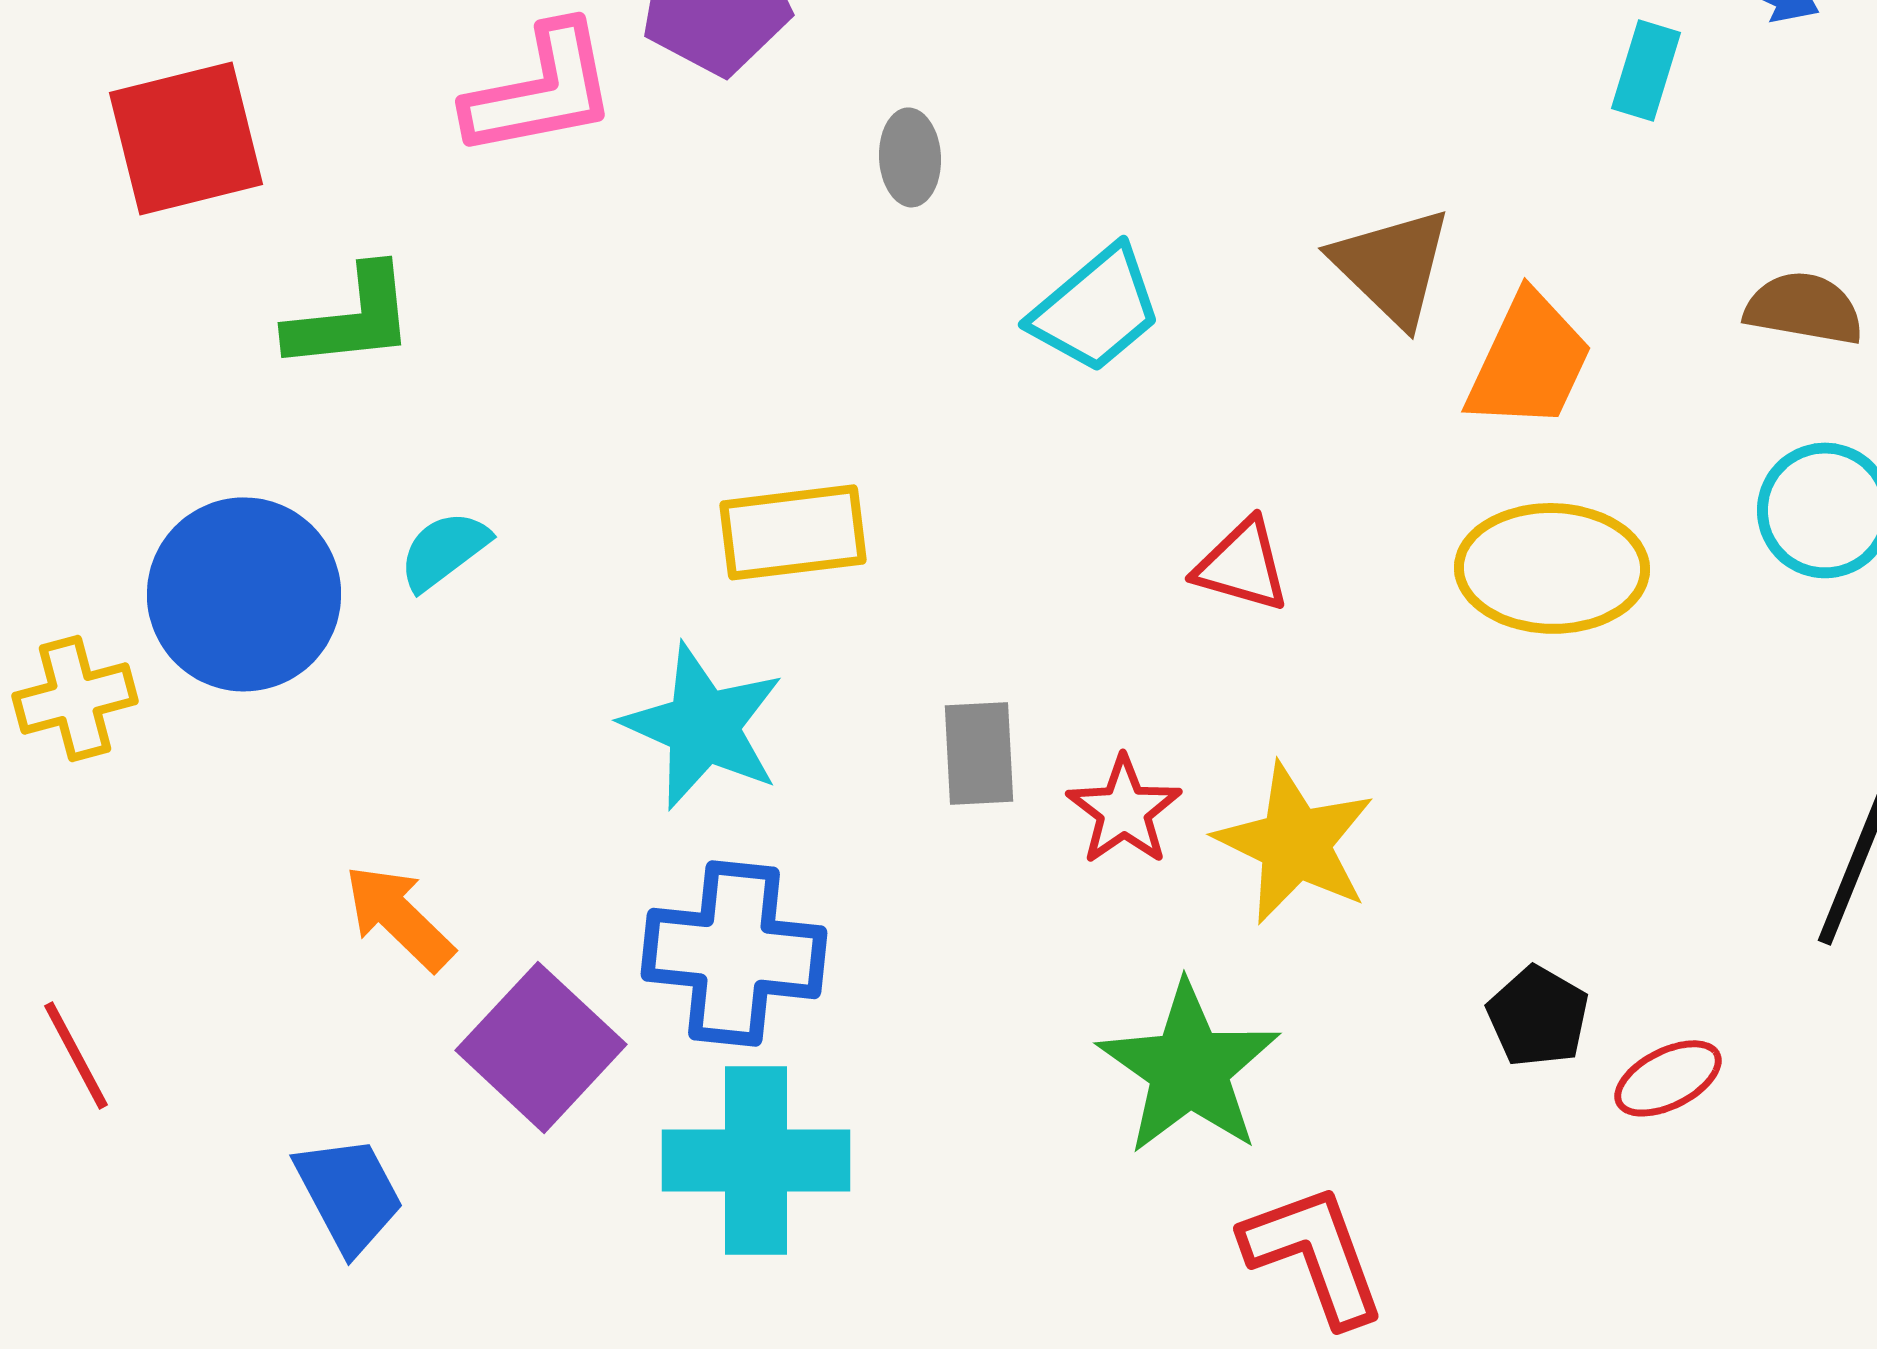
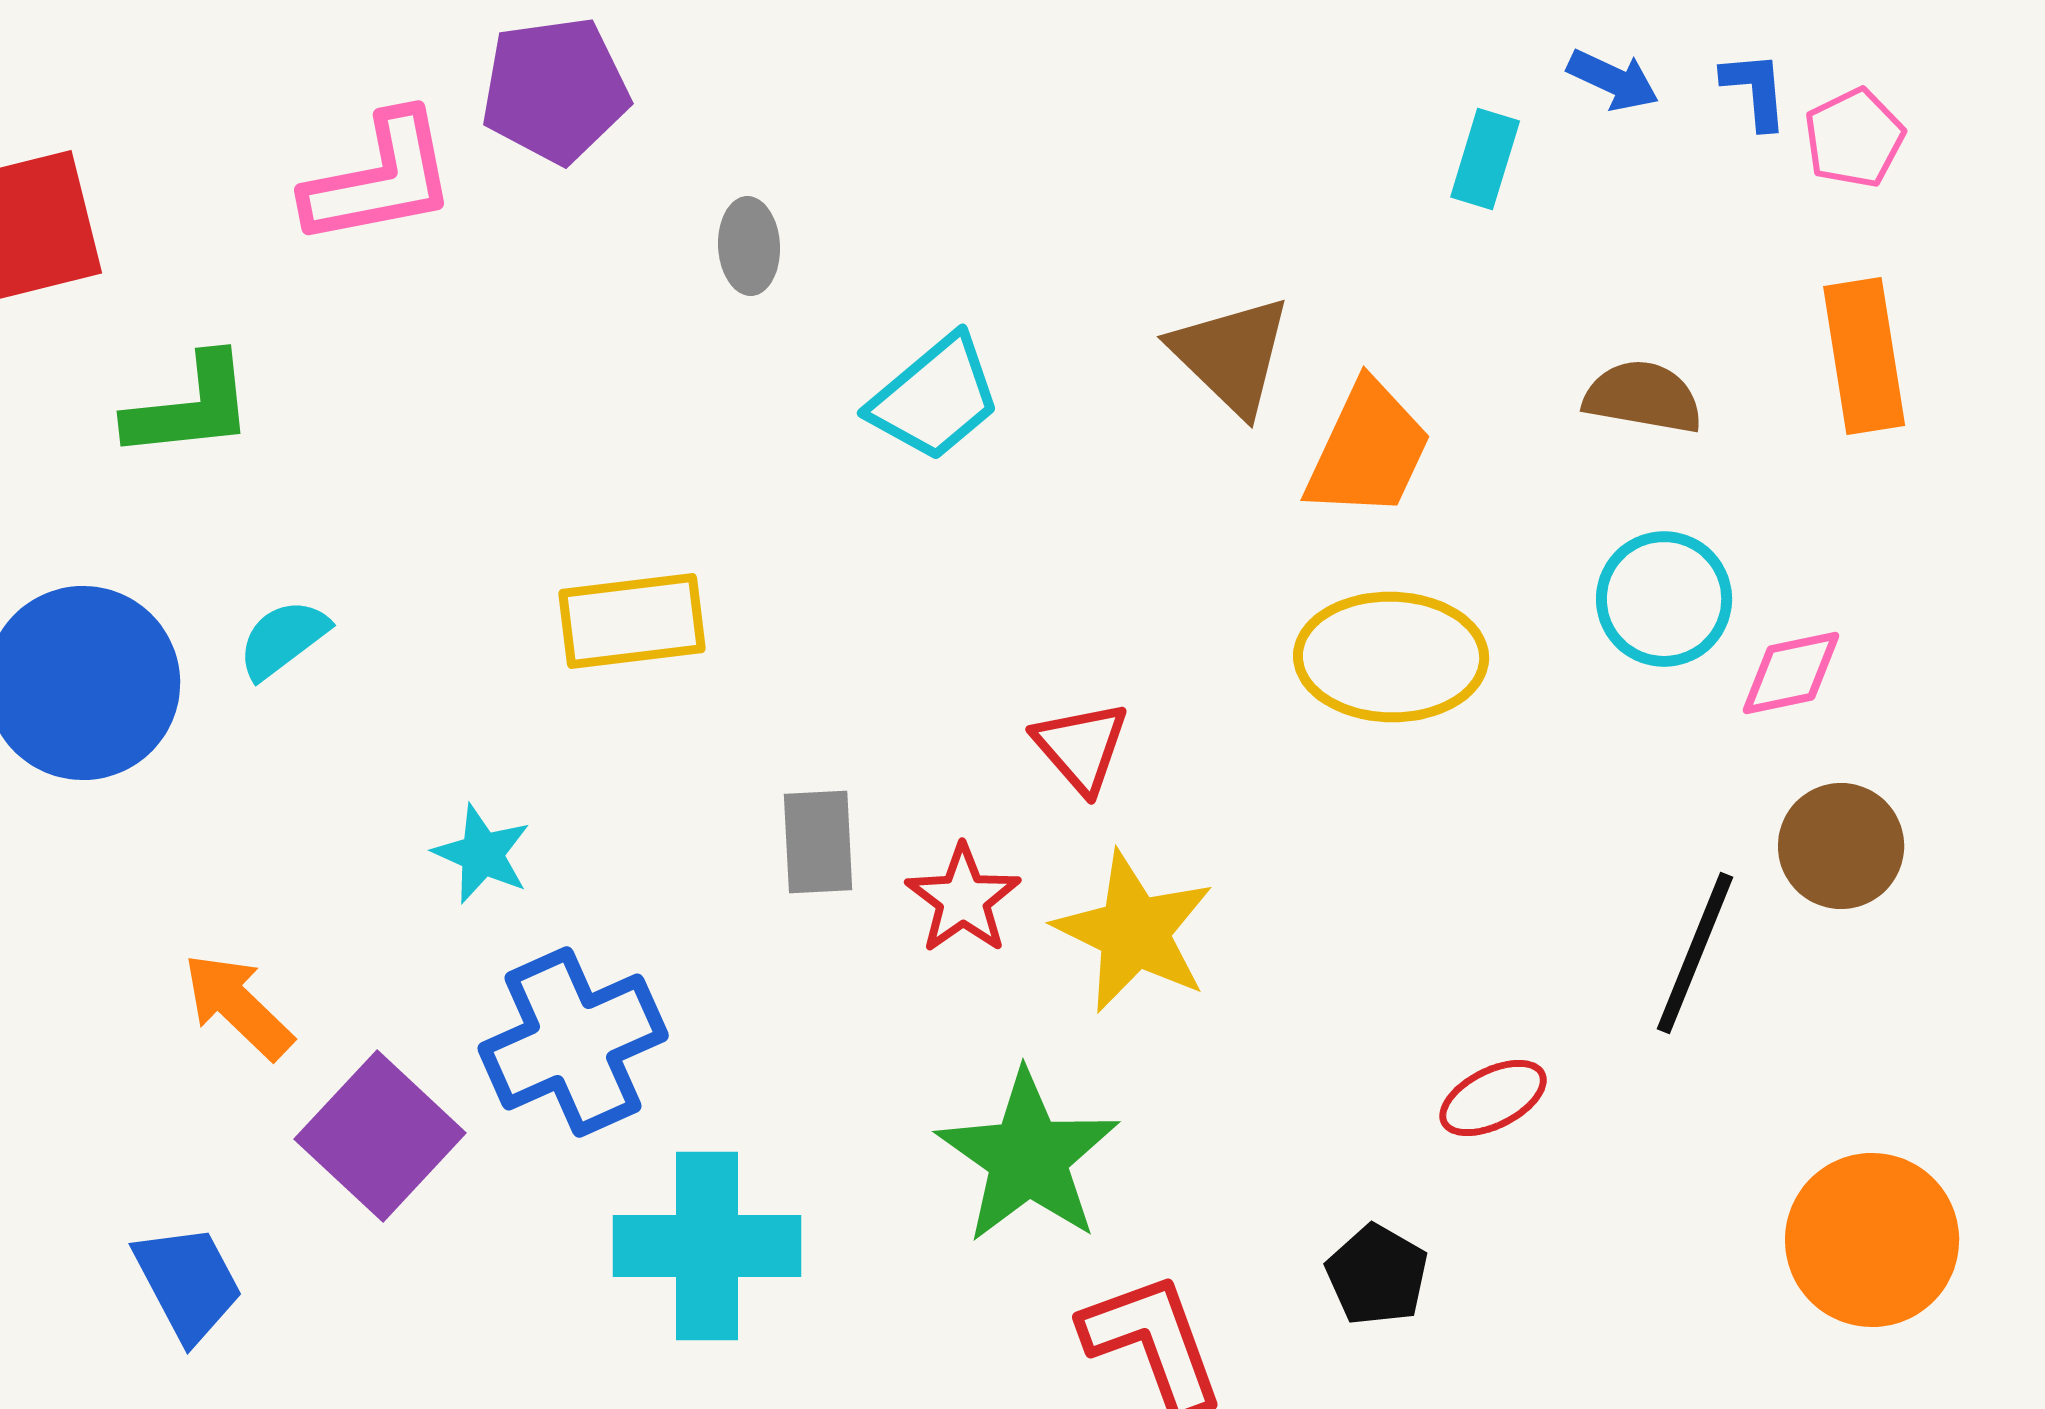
red triangle: (1242, 565) -> (1081, 747), moved, turned 33
cyan star: (703, 726) -> (482, 854), moved, size x0.6
blue cross: (734, 953) -> (573, 1042), turned -30
black pentagon: (1538, 1016) -> (1377, 1275), moved
red ellipse: (1668, 1078) -> (1493, 1098), moved
cyan cross: (756, 1160) -> (707, 1246), moved

